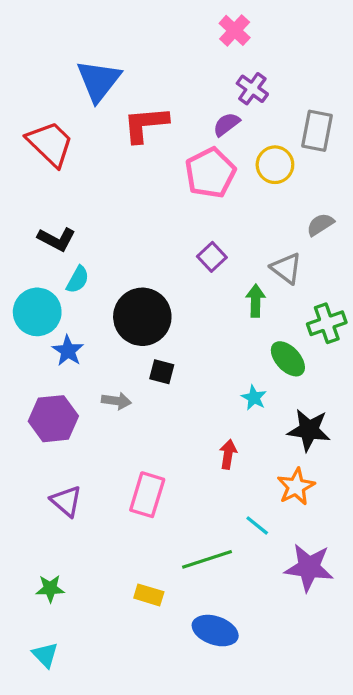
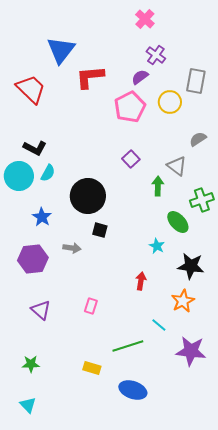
cyan circle: (37, 312) -> (19, 176), moved
pink rectangle: (147, 495) -> (91, 306), size x0.6

